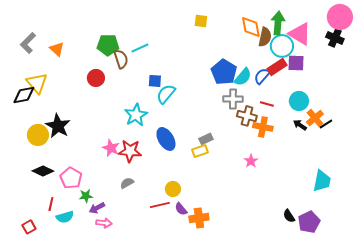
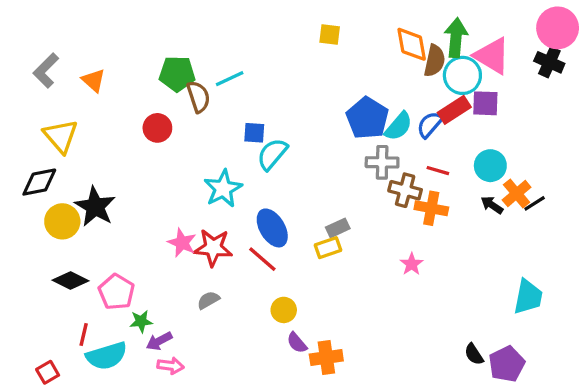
black diamond: (24, 95) -> (39, 182), moved
red line: (160, 205) -> (262, 259), moved, turned 54
cyan semicircle: (65, 217) -> (107, 356), size x1.4

